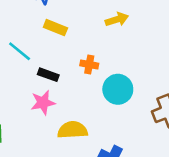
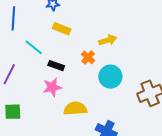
yellow arrow: (117, 19) -> (108, 40), moved
orange cross: (89, 65) -> (88, 57), turned 32

